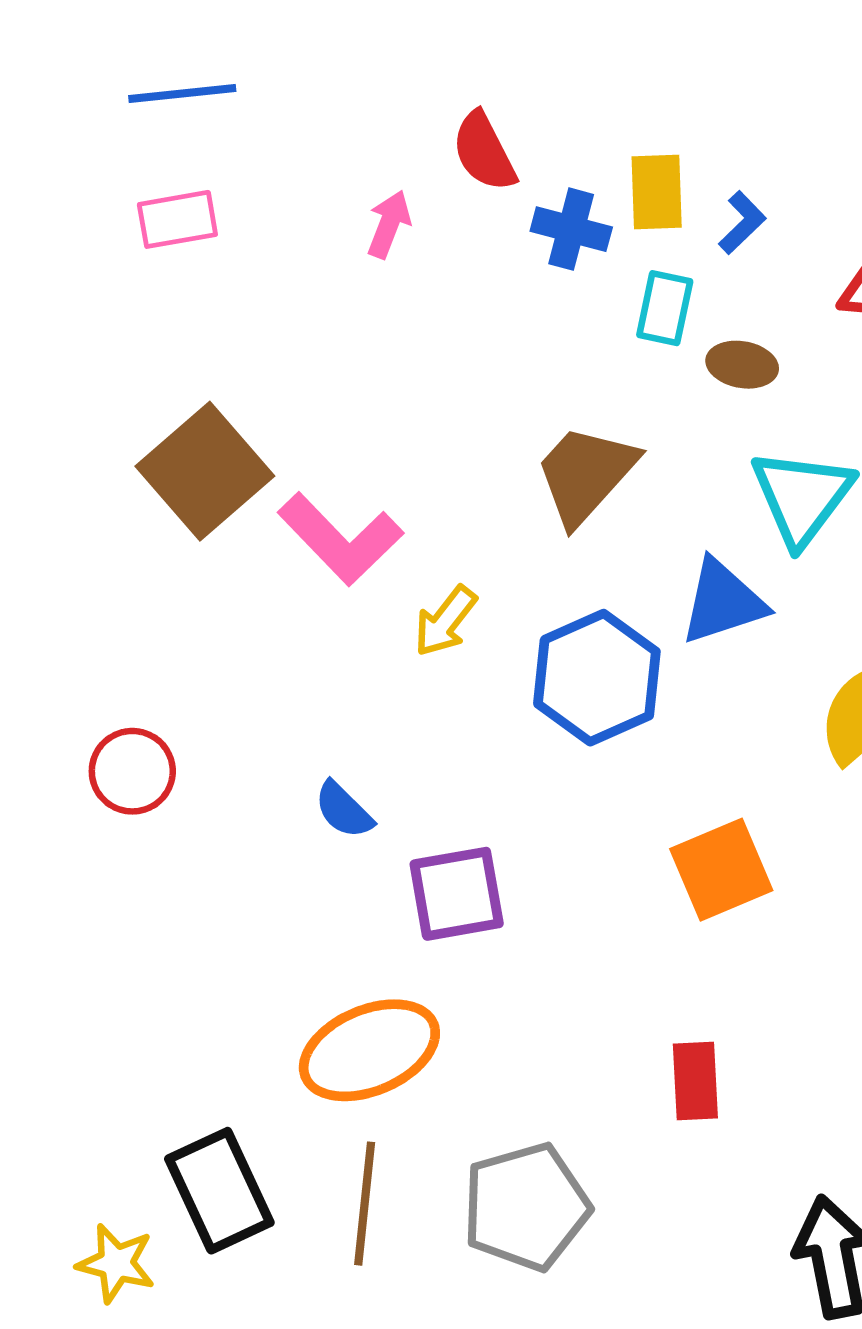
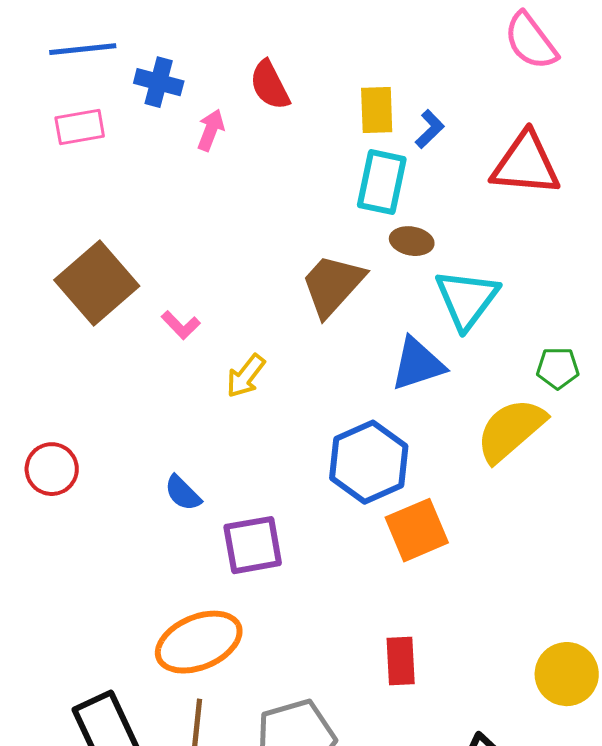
blue cross: (571, 229) -> (159, 82), moved
cyan rectangle: (665, 308) -> (382, 182), size x1.4
brown ellipse: (742, 365) -> (412, 241), moved
pink L-shape: (340, 539) -> (181, 325), size x0.5
blue hexagon: (597, 678) -> (369, 462), moved

